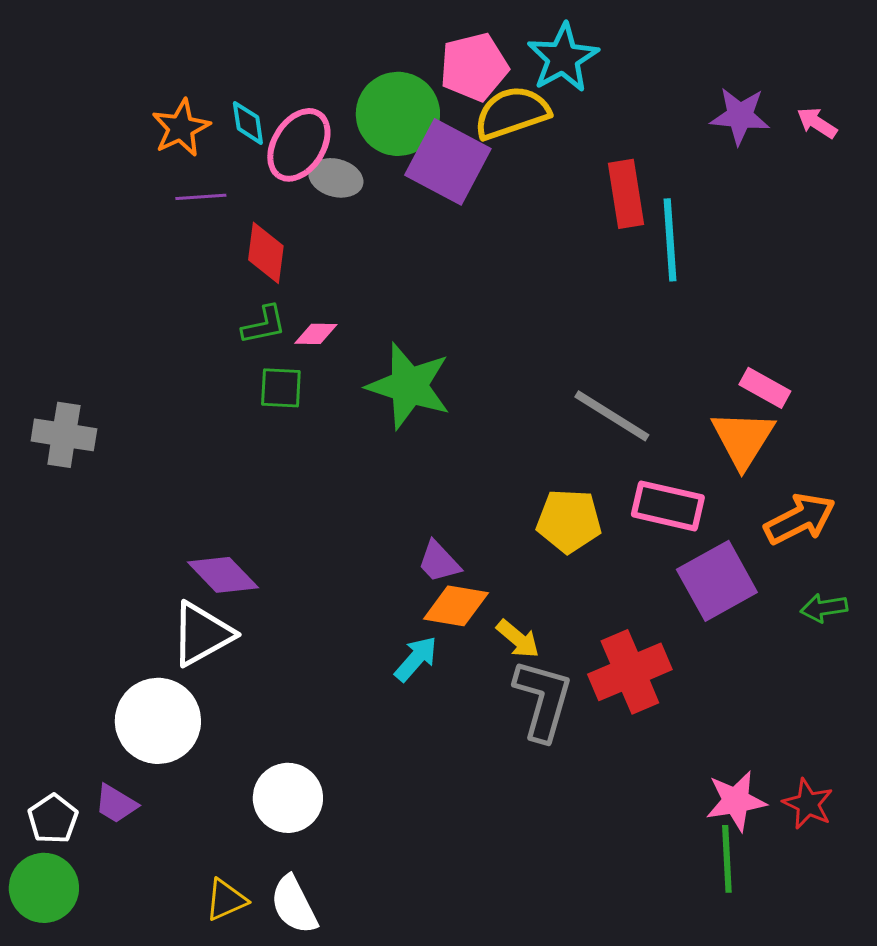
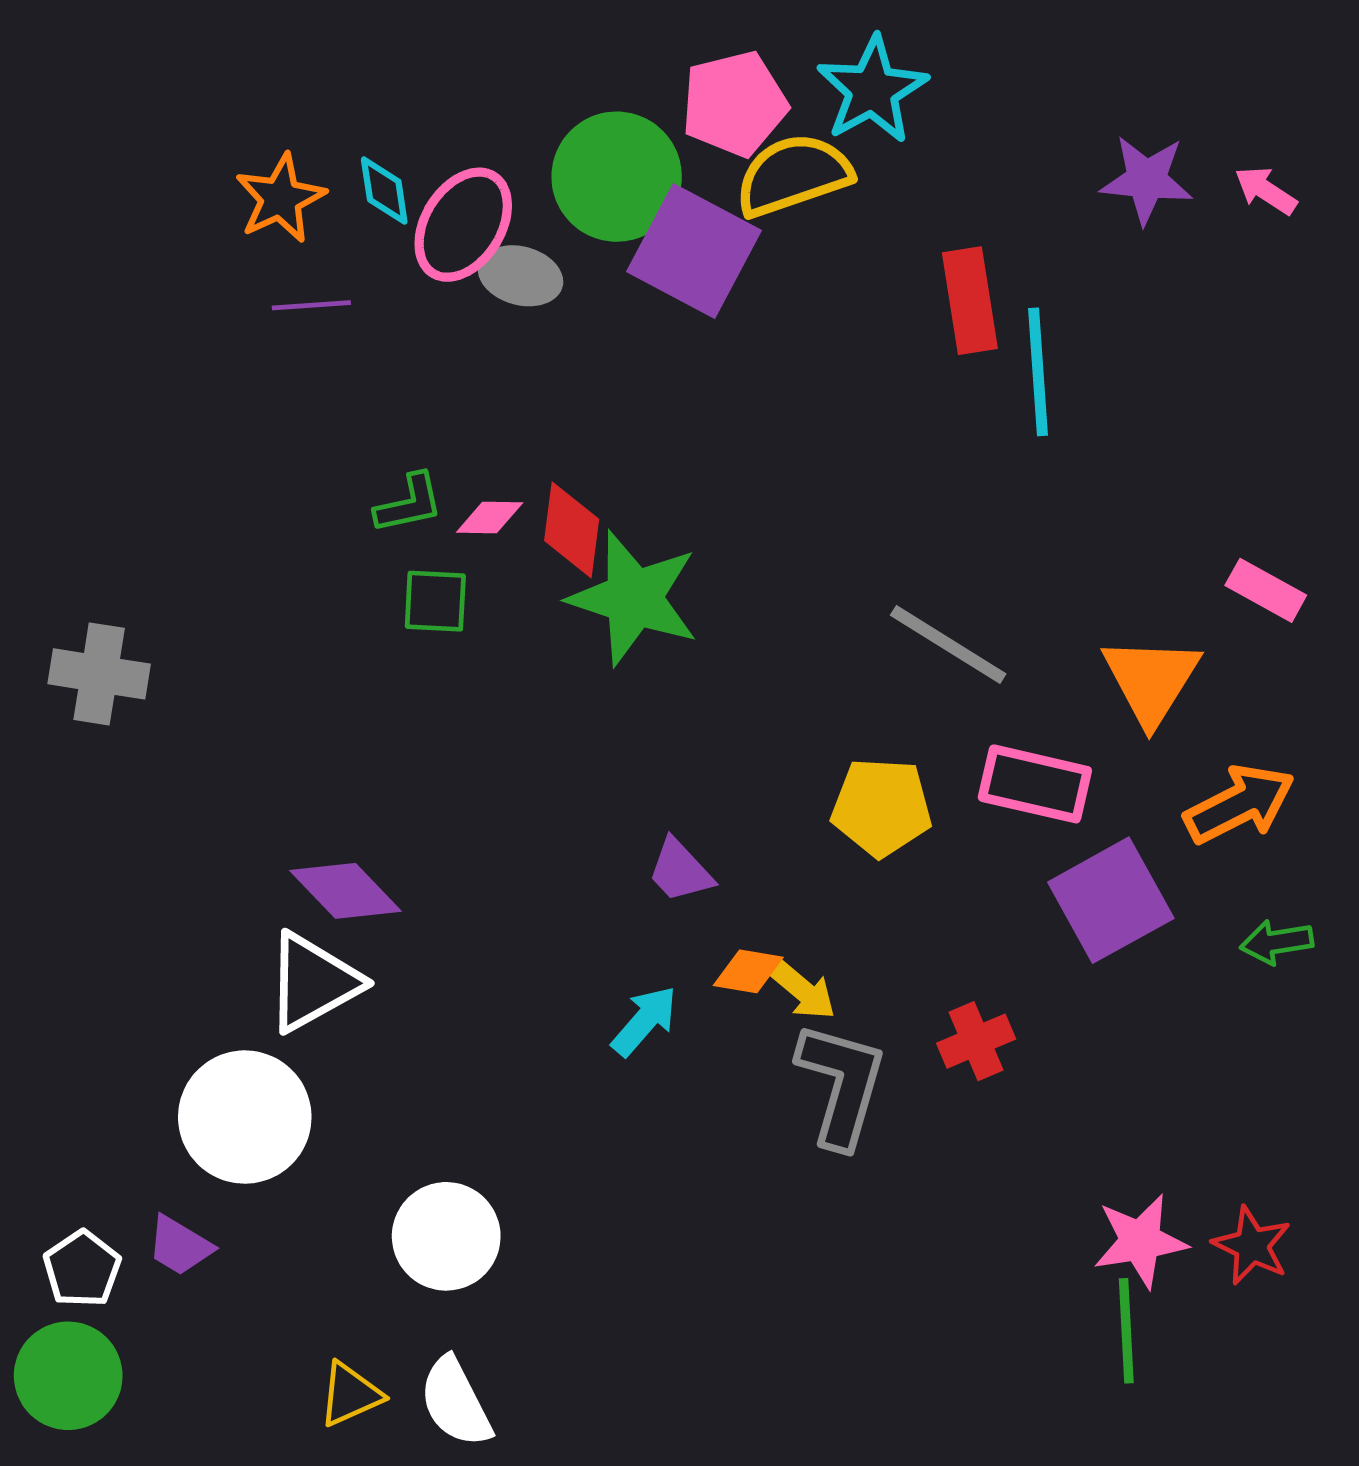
red diamond: (266, 253) -> (572, 530), moved
pink rectangle: (765, 388) -> (1266, 590), moved
orange diamond: (456, 606) -> (748, 971), moved, size x0.7
red cross: (630, 672) -> (976, 1041), size x0.6

